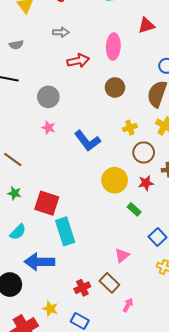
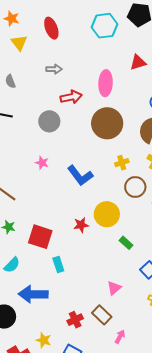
gray semicircle: (16, 45) -> (10, 81), turned 80
brown circle: (115, 87) -> (107, 123), size x1.6
gray circle: (48, 97) -> (49, 121), moved
red star: (146, 183) -> (81, 225), moved
cyan rectangle: (65, 231) -> (58, 264), size x0.6

